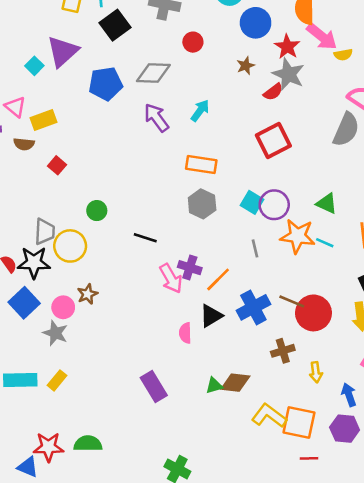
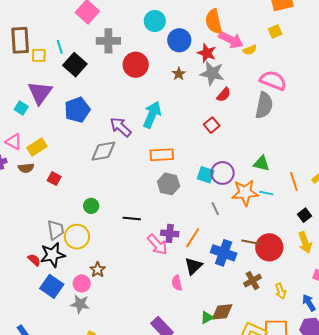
red circle: (193, 42) -> (136, 65), size x1.6
gray diamond: (153, 73) -> (103, 151), moved
red semicircle: (273, 92) -> (224, 95), moved
cyan arrow: (200, 111) -> (152, 115), size x1.5
red square: (273, 140) -> (212, 125), size x0.6
blue cross: (253, 307) -> (224, 253), turned -30

